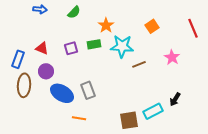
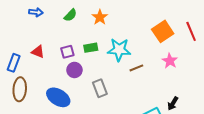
orange star: (106, 25) -> (100, 17), moved
orange square: (152, 26) -> (163, 31), moved, size x1.5
purple circle: (46, 71) -> (74, 70), moved
gray rectangle: (88, 90) -> (100, 88), moved

